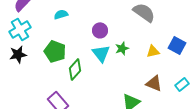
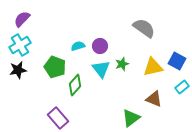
cyan semicircle: (61, 14) -> (78, 46), moved
yellow triangle: (153, 51) -> (153, 67), size x1.5
cyan rectangle: (182, 84) -> (182, 87), moved

